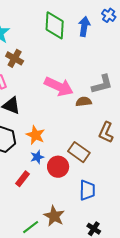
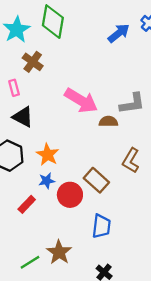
green diamond: (55, 25) -> (53, 22), moved
blue arrow: (84, 26) -> (119, 33), turned 36

